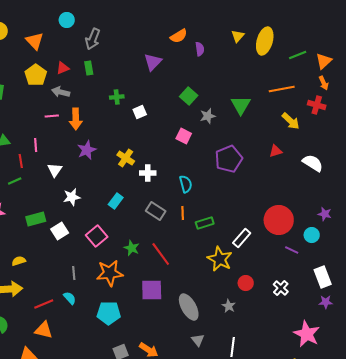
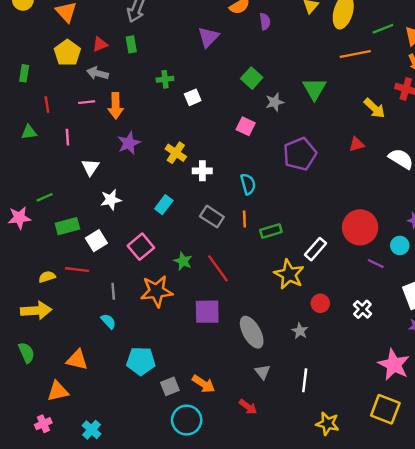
orange line: (282, 89) -> (355, 54), moved
red line: (21, 161) -> (47, 105), moved
green line: (15, 181) -> (45, 197), moved
red line: (44, 304) -> (77, 270), moved, turned 30
cyan pentagon: (109, 313) -> (141, 361), moved

